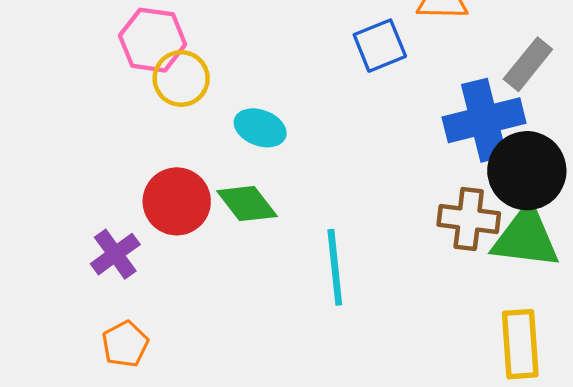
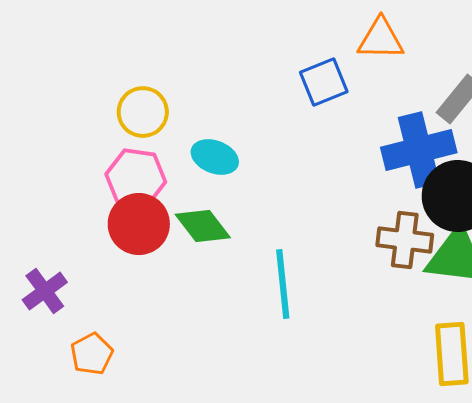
pink hexagon: (153, 40) -> (136, 178), moved
purple cross: (115, 254) -> (45, 291), moved

